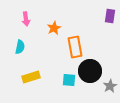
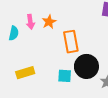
pink arrow: (26, 19) -> (30, 22), moved
cyan semicircle: (20, 47) -> (14, 33), moved

